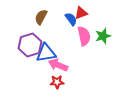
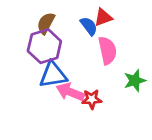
green star: (103, 36) -> (135, 81), moved
purple hexagon: (30, 45) -> (44, 46), moved
red star: (57, 82) -> (92, 99), moved

